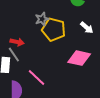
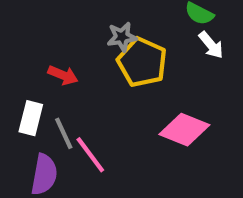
white arrow: (87, 28) -> (211, 45), moved
gray line: (14, 55) -> (64, 133), moved

